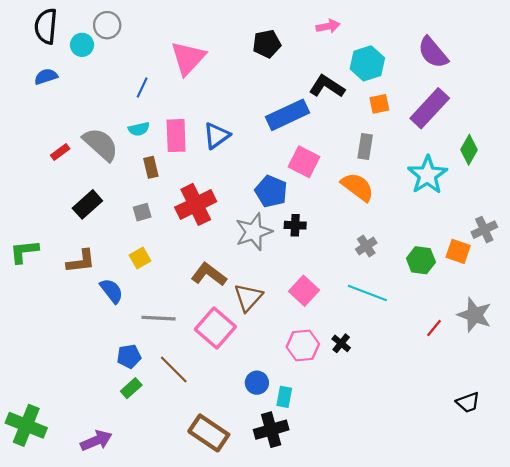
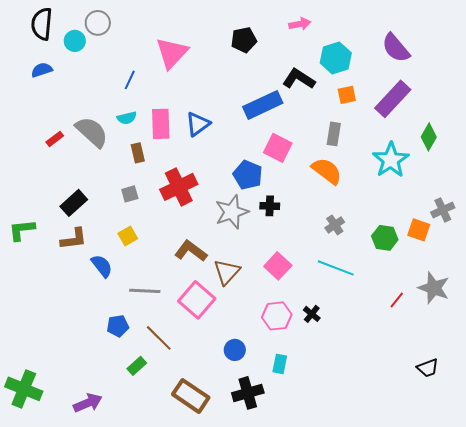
black rectangle: (87, 204) -> (74, 203), moved
green rectangle: (131, 388) -> (137, 366), moved
cyan rectangle: (284, 397) -> (280, 364), moved

